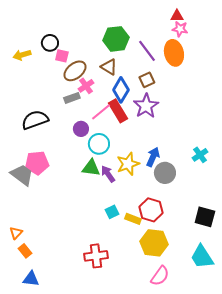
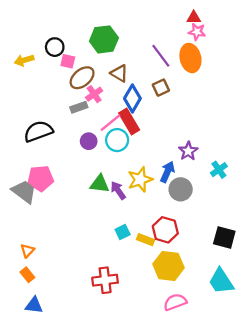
green hexagon: (116, 39) -> (104, 39), moved
purple star: (146, 106) -> (188, 151), moved, size x0.7
cyan circle: (99, 144) -> (117, 140), moved
orange triangle: (16, 233) -> (27, 251), moved
pink semicircle: (160, 276) -> (175, 302), turned -145

